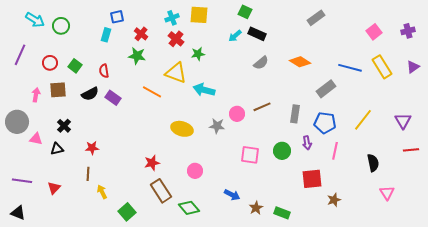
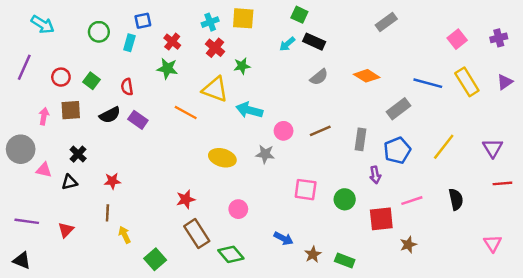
green circle: (61, 26) -> (99, 32), moved
pink circle: (237, 114) -> (284, 131), moved
blue pentagon: (325, 123) -> (397, 150), turned -30
green circle: (282, 151) -> (345, 199), moved
pink line: (335, 151) -> (412, 201), moved, turned 60
pink triangle: (387, 193) -> (493, 243), moved

